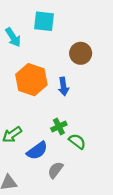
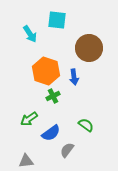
brown circle: (81, 53) -> (89, 48), size x1.4
green cross: (59, 127) -> (53, 96), moved

